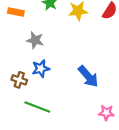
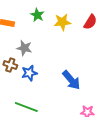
brown cross: (19, 80) -> (10, 65), moved

